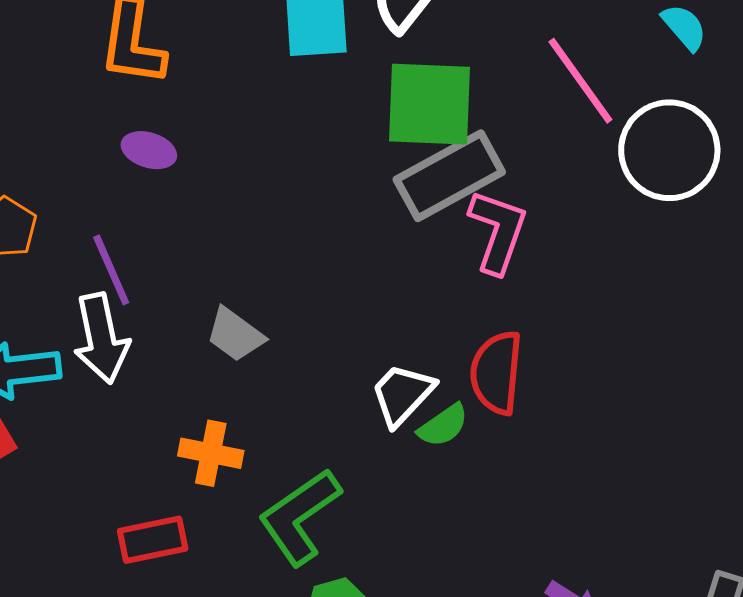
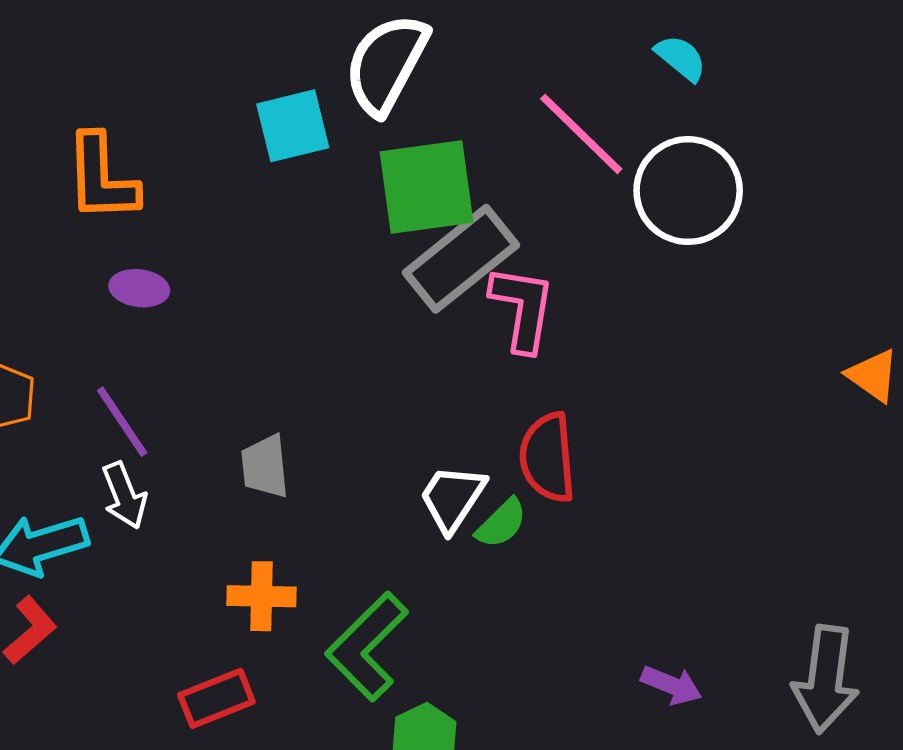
gray trapezoid: (235, 335) -> (265, 466), turned 58
white arrow: (101, 338) -> (124, 495), size x0.7

